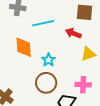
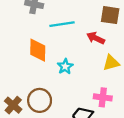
brown circle: (46, 83) -> (40, 100), moved

